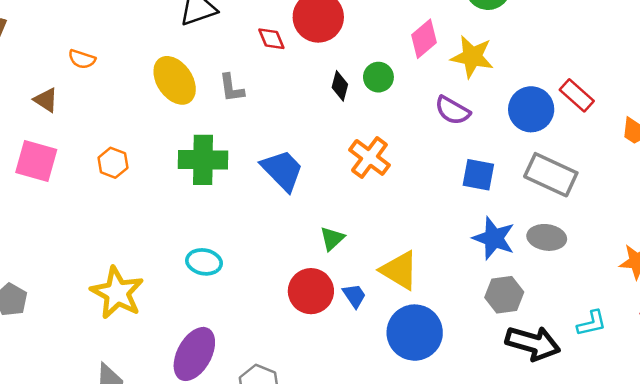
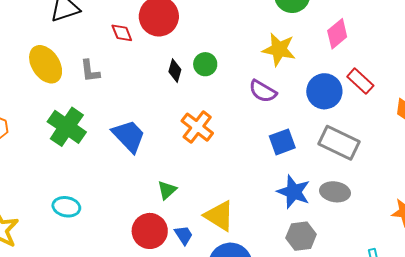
pink diamond: (424, 39) -> (337, 34), moved
green cross: (203, 160) -> (67, 127), turned 33
blue square: (478, 175) -> (282, 142), turned -32

